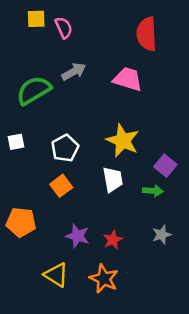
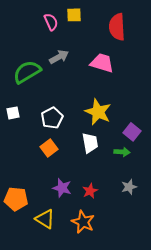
yellow square: (36, 19) -> (74, 15), moved
orange pentagon: (21, 222) -> (16, 199), moved

